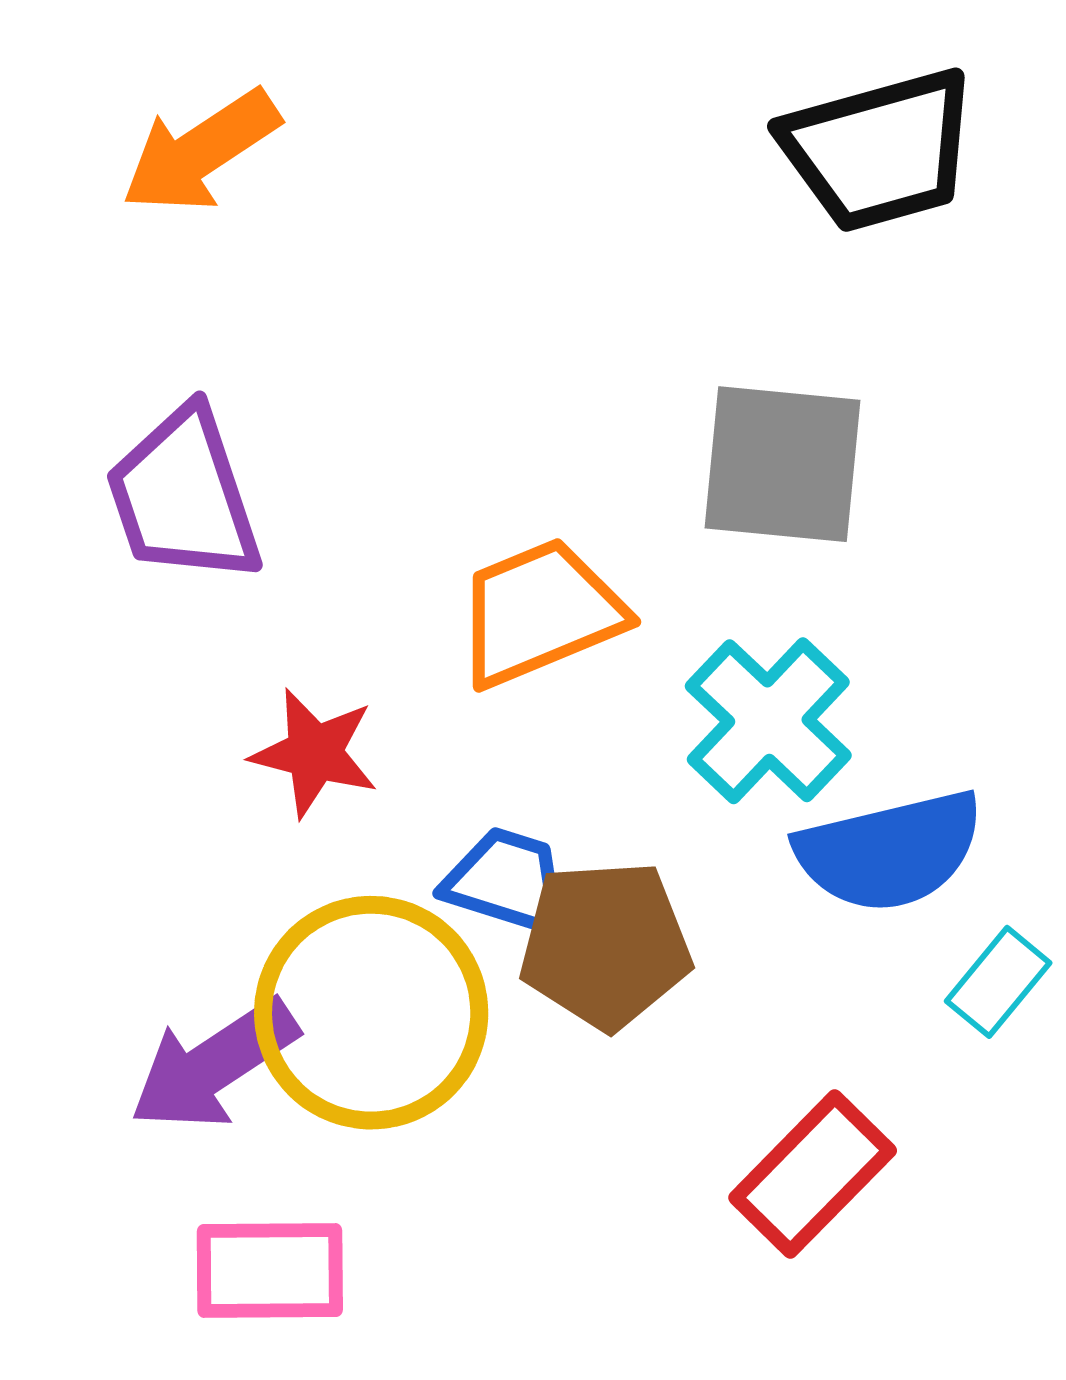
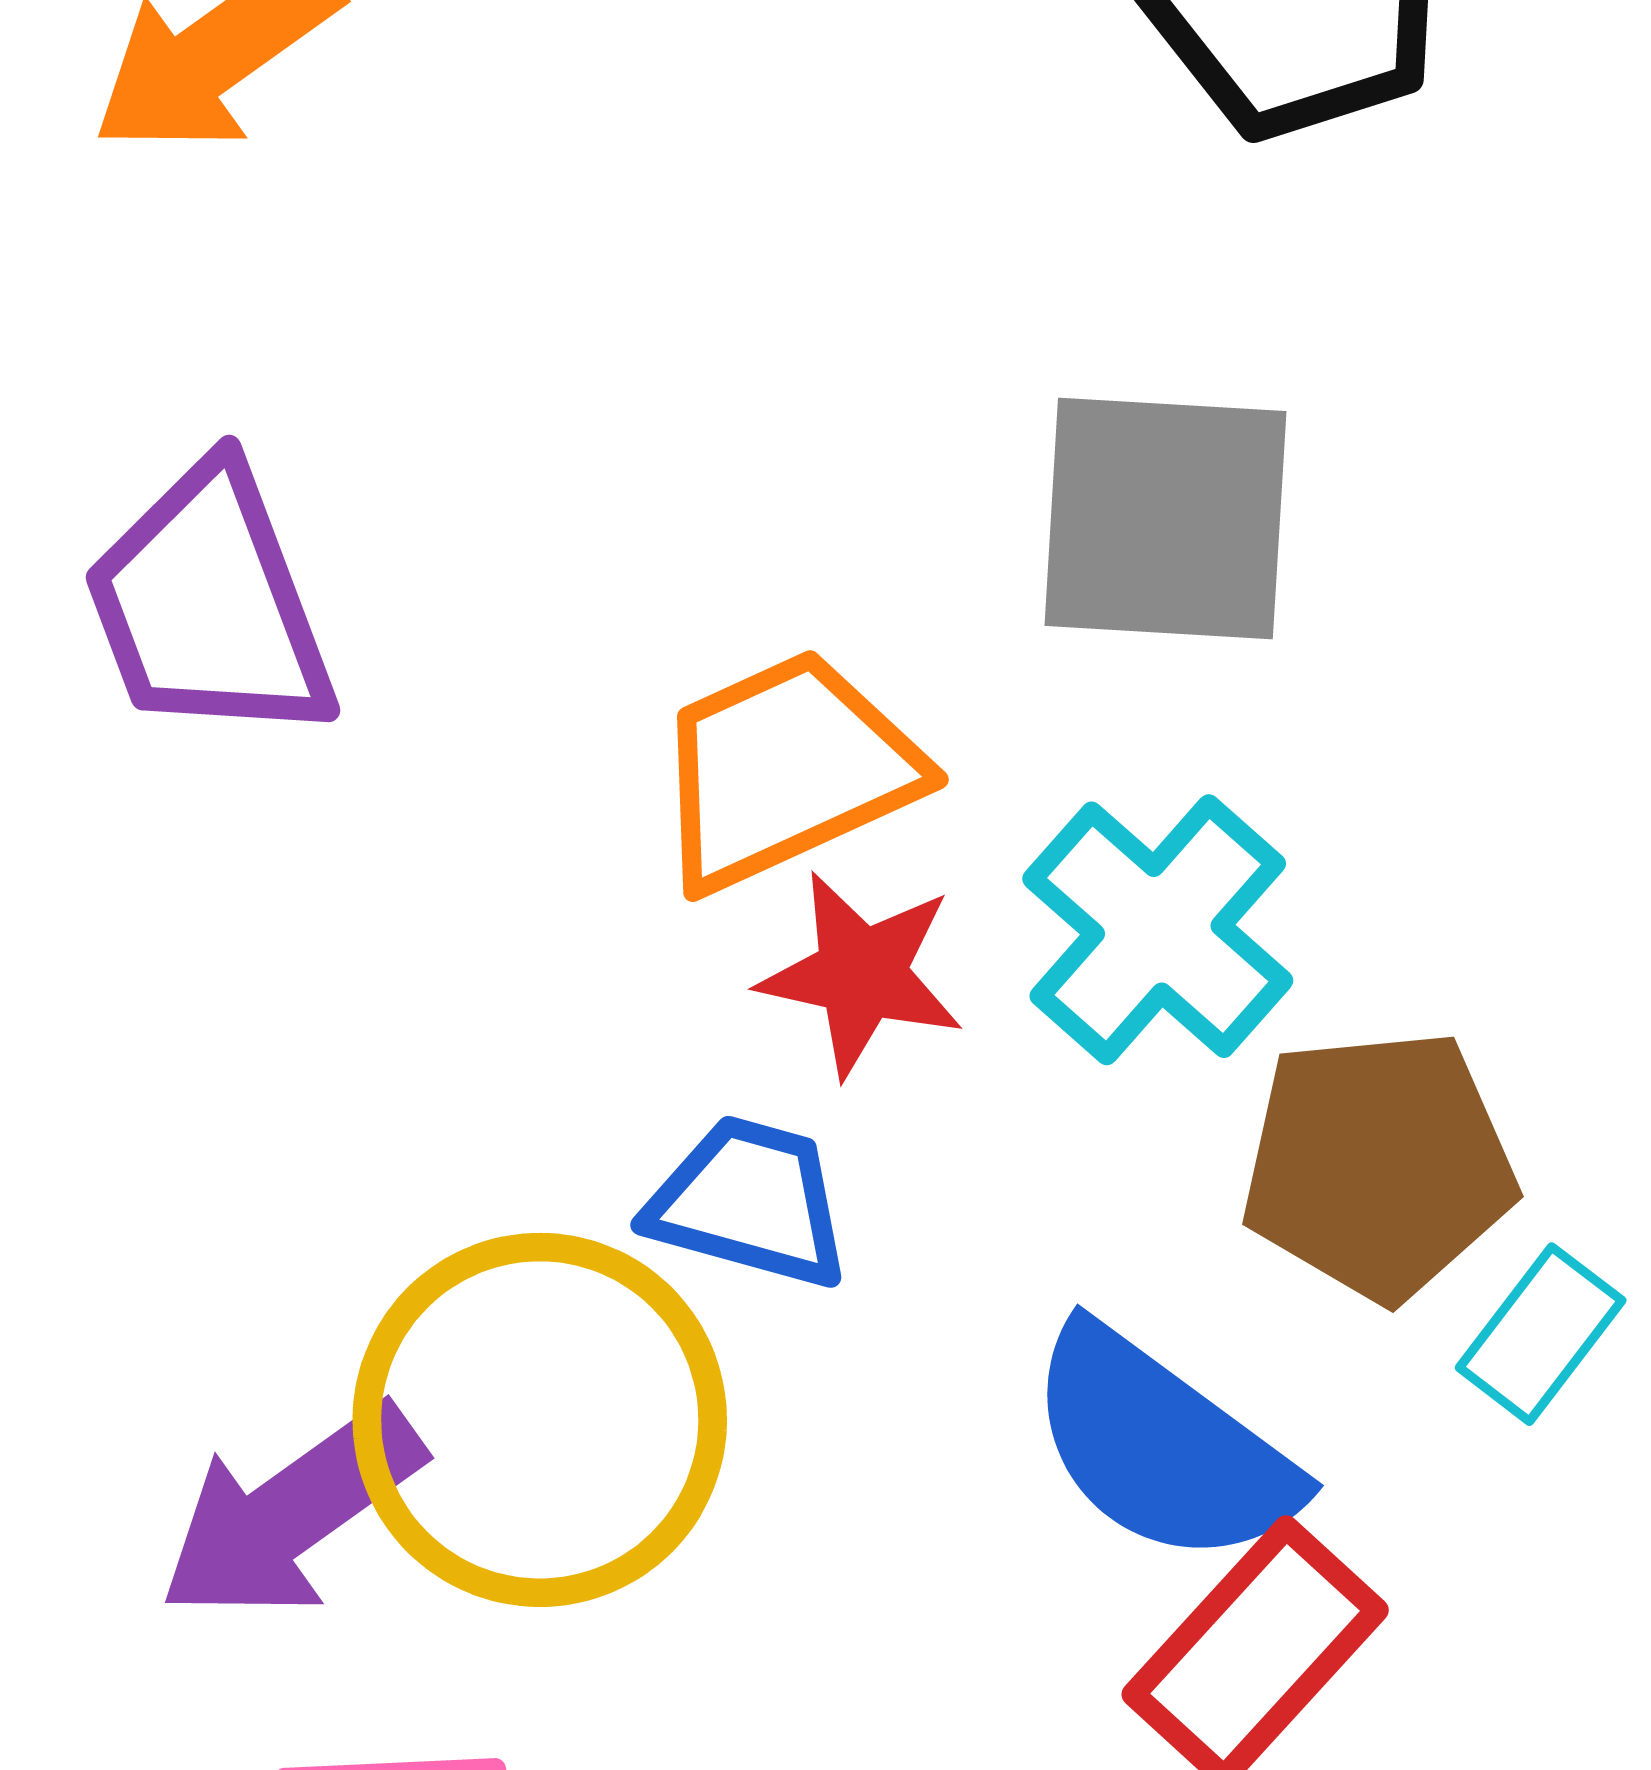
red star: (314, 753) -> (861, 974), moved
blue semicircle: (890, 851) -> (1162, 1447), moved, turned 52
brown pentagon: (605, 945) -> (1379, 1165), moved

